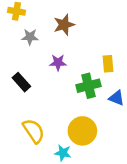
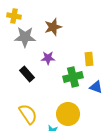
gray star: (30, 37) -> (25, 37), size x1.5
black rectangle: (21, 82) -> (27, 74), moved

